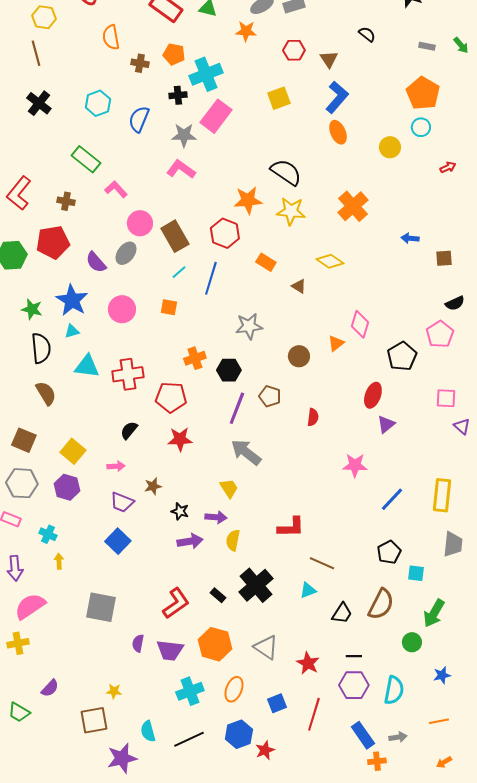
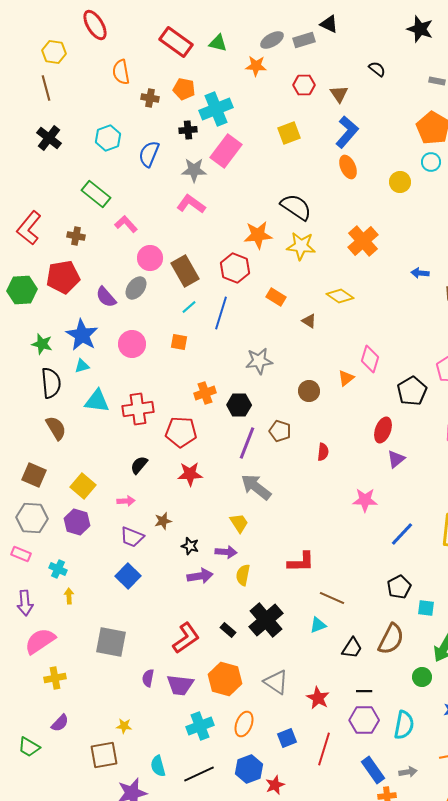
yellow cross: (18, 643) -> (55, 678), moved

